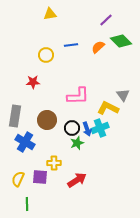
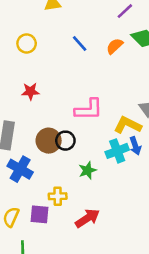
blue line: (71, 45) -> (80, 43), turned 56
yellow circle: (46, 55) -> (27, 43), moved
black circle: (72, 128) -> (65, 141), moved
blue arrow: (87, 129) -> (135, 146), moved

